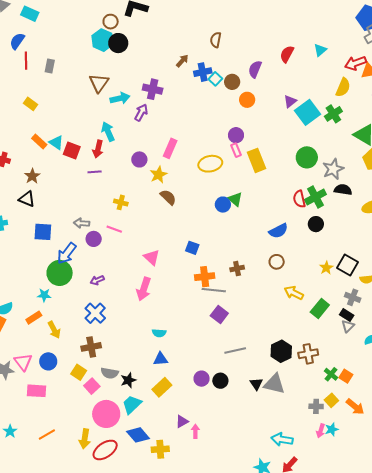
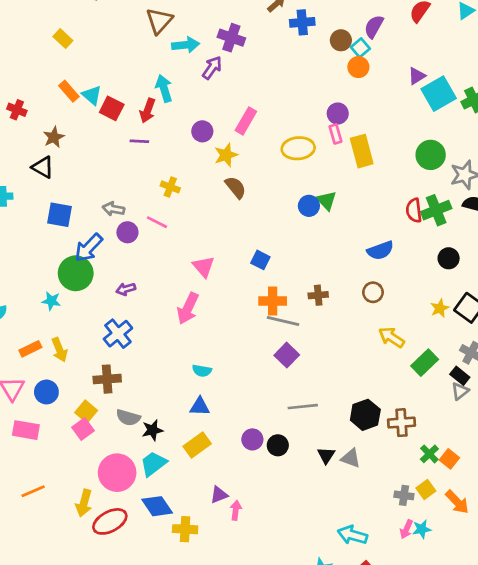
cyan square: (215, 79) -> (360, 48), moved
black circle: (316, 224) -> (449, 258), moved
orange rectangle: (34, 318) -> (30, 349), moved
gray triangle: (274, 384) -> (351, 458), size x0.7
pink square: (92, 386) -> (83, 429), moved

